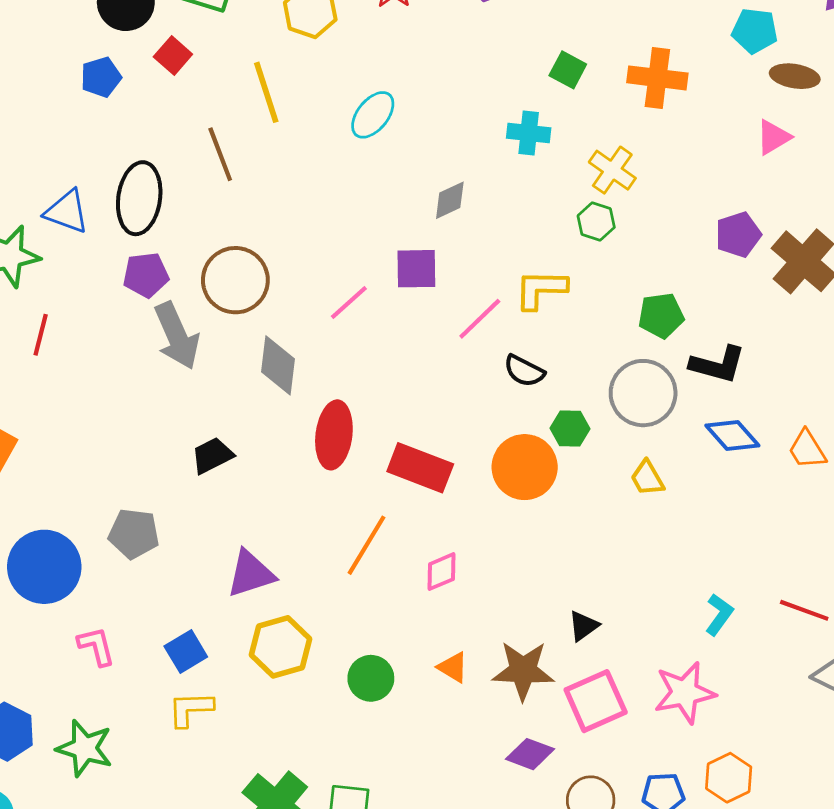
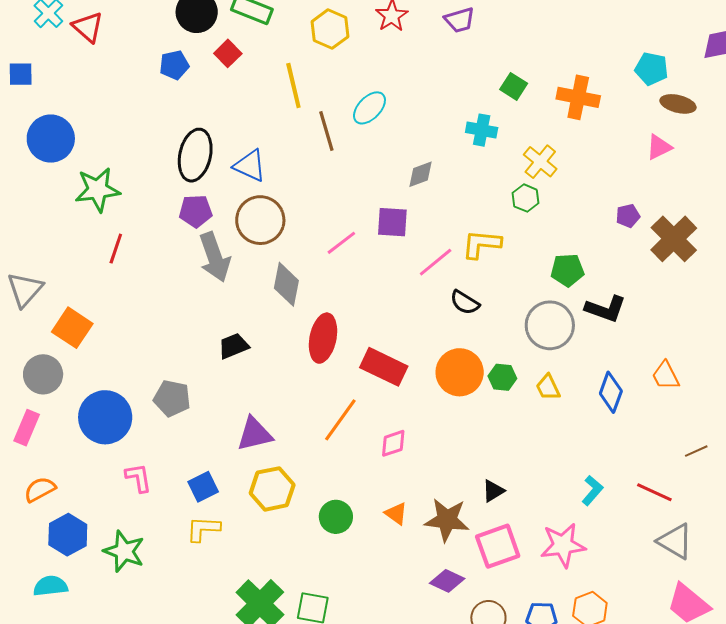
brown line: (220, 154) -> (326, 131), moved
blue triangle: (67, 212) -> (250, 166), moved
purple pentagon: (738, 235) -> (628, 216), size x0.7
green hexagon: (570, 428) -> (502, 377), moved
blue diamond: (732, 435) -> (611, 392), moved, turned 57

